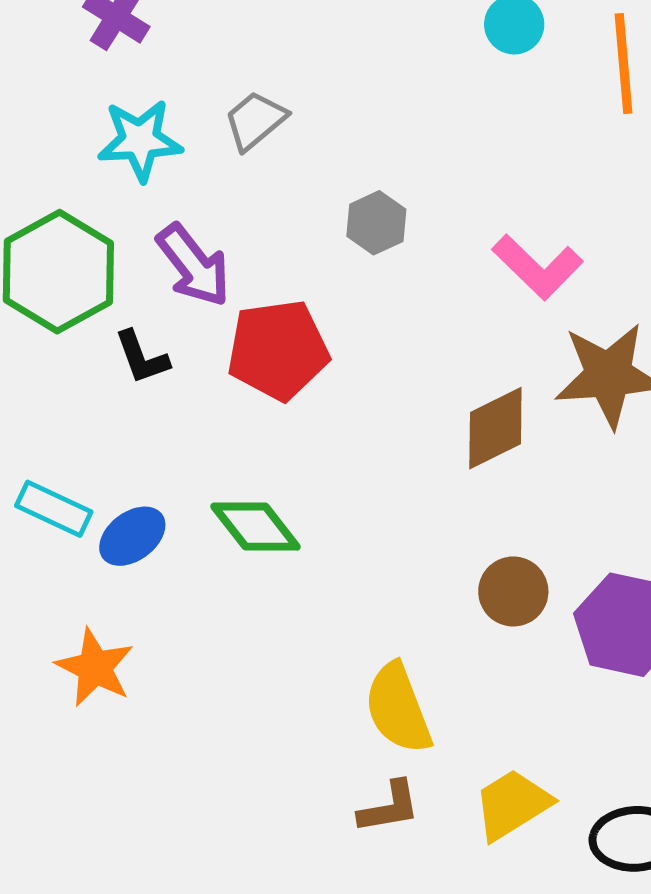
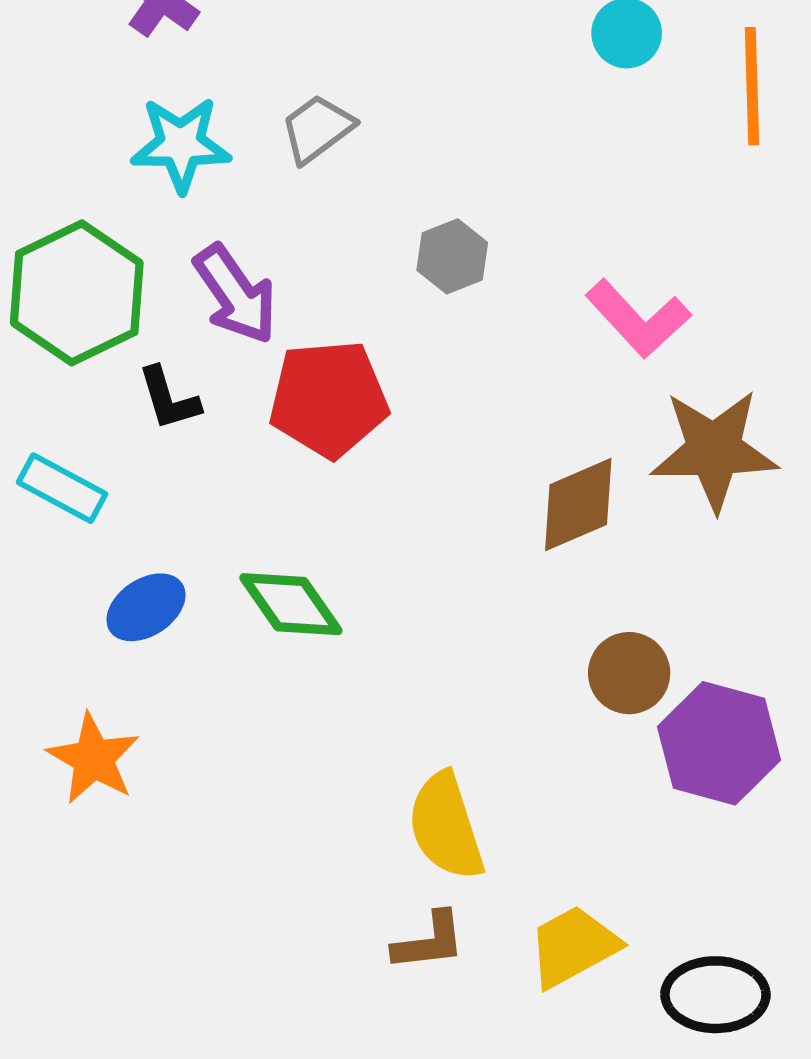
cyan rectangle: (54, 509) -> (62, 488), moved
brown circle: (513, 591) -> (629, 673), moved

